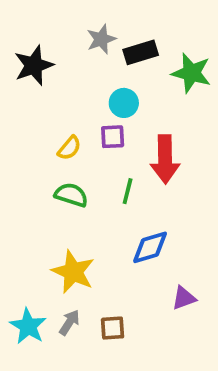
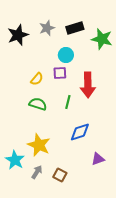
gray star: (101, 39) -> (47, 28), moved
cyan star: (28, 326) -> (15, 160), moved
brown square: (113, 328) -> (60, 175), turned 32

